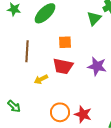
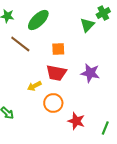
brown line: (27, 51) -> (20, 44), moved, turned -55
orange circle: (60, 112) -> (53, 103), moved

